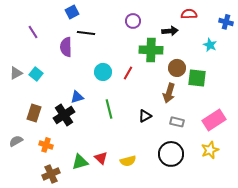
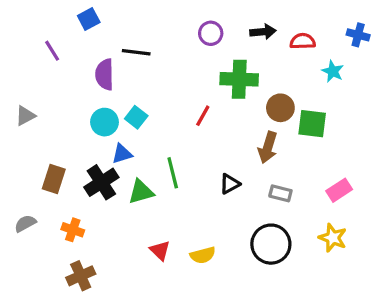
blue square: (72, 12) -> (89, 19), moved
red semicircle: (189, 14) -> (303, 41), moved
black arrow: (170, 31) -> (263, 32), moved
cyan circle: (103, 72) -> (105, 122), moved
cyan square: (36, 74) -> (136, 117), moved
pink rectangle: (214, 120) -> (339, 190), size x0.7
yellow star: (210, 150) -> (333, 238), turned -30
green triangle: (80, 162) -> (141, 192), moved

